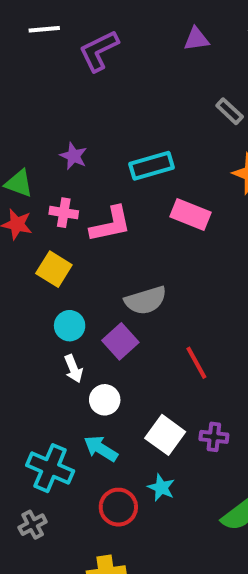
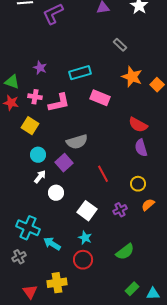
white arrow: (73, 369) -> (40, 177), turned -120
purple cross: (214, 437) -> (120, 210), moved, turned -32
cyan arrow: (101, 449) -> (52, 244), moved
red circle: (118, 507) -> (83, 260), moved

